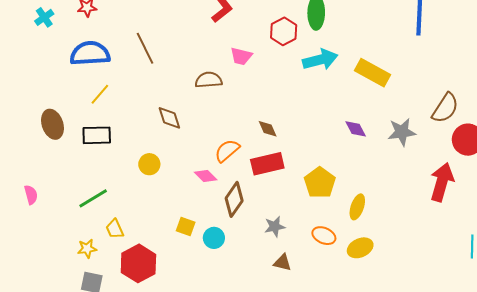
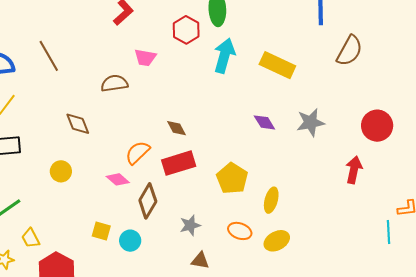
cyan arrow: (320, 60) -> (224, 56), turned -56
brown semicircle: (445, 108) -> (349, 51), moved
red arrow: (442, 182) -> (354, 170), size x0.7

